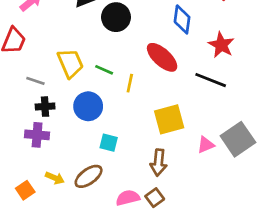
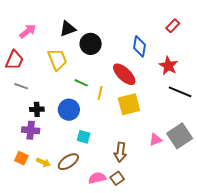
yellow trapezoid: (70, 63) -> (57, 60), moved
black line: (211, 80) -> (180, 92), moved
gray line: (35, 81) -> (21, 86), moved
yellow square: (169, 119) -> (129, 104), moved
orange square: (25, 190) -> (21, 158), moved, turned -32

